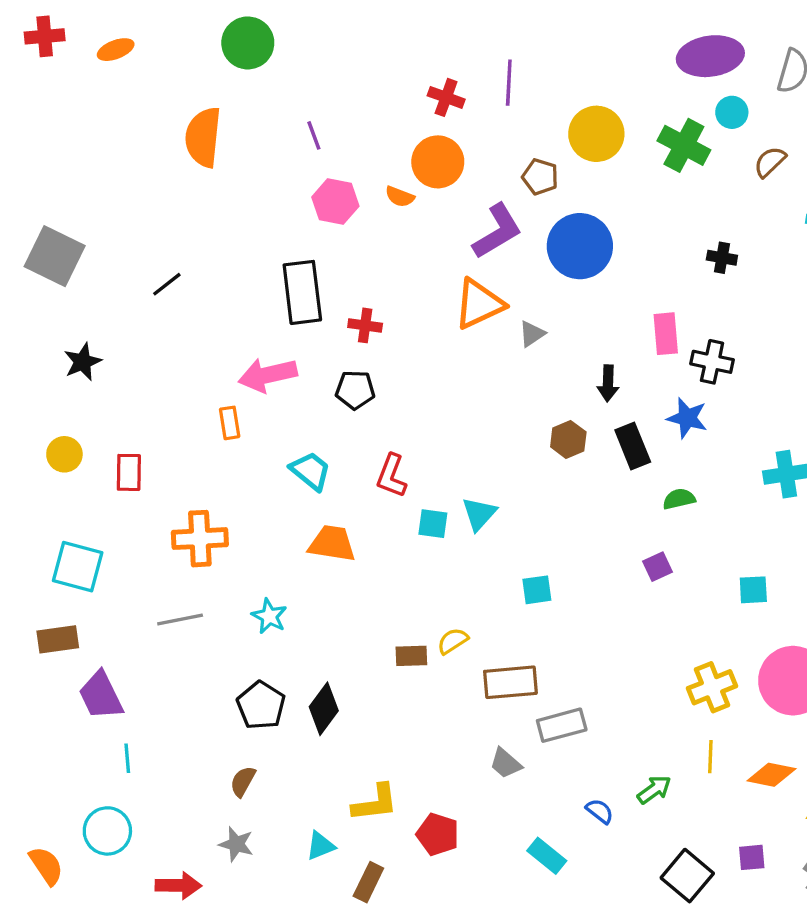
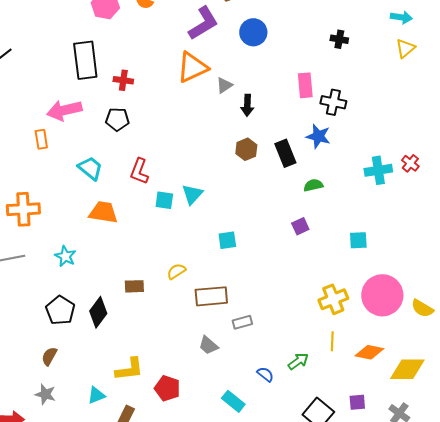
blue circle: (580, 246) -> (253, 32), size x0.7
black arrow: (608, 383) -> (247, 105), moved
brown rectangle: (411, 656) -> (134, 286), moved
gray rectangle: (562, 725) -> (242, 322), size x0.7

